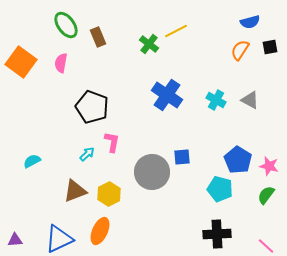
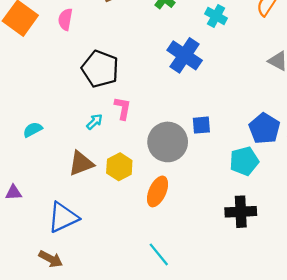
cyan cross: (216, 100) -> (216, 16), moved
cyan pentagon: (220, 189) -> (244, 161), turned -30
orange ellipse: (100, 231) -> (158, 191), moved
purple triangle: (15, 240) -> (14, 193), moved

